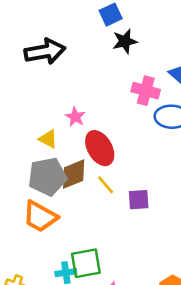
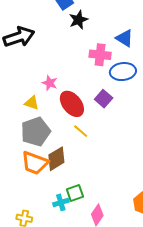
brown diamond: (74, 174) -> (56, 159), moved
purple square: (139, 200) -> (104, 99), moved, turned -36
green square: (86, 263) -> (75, 193), size x0.7

